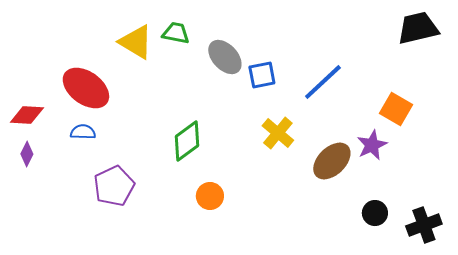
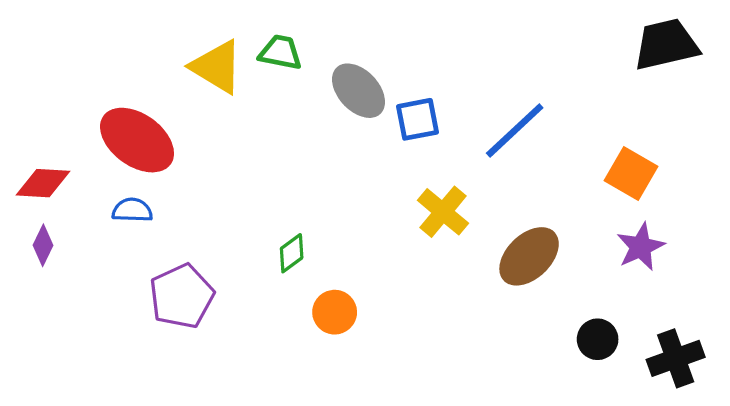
green diamond: (187, 141) -> (292, 253), moved, size x0.6
purple star: (372, 145) -> (641, 247), moved

